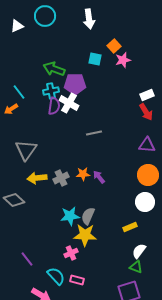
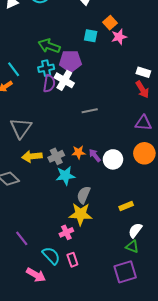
white rectangle: (147, 95) -> (143, 72), turned 40
white circle: (145, 202) -> (113, 159), moved
cyan star: (70, 216) -> (65, 176), moved
pink rectangle: (77, 280) -> (72, 260), turned 56

